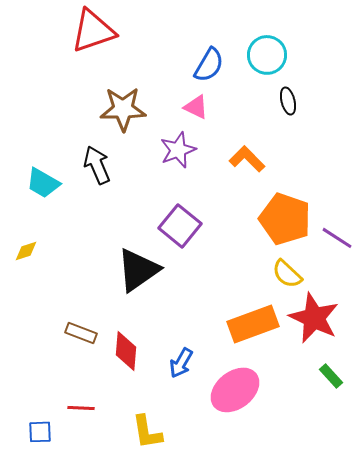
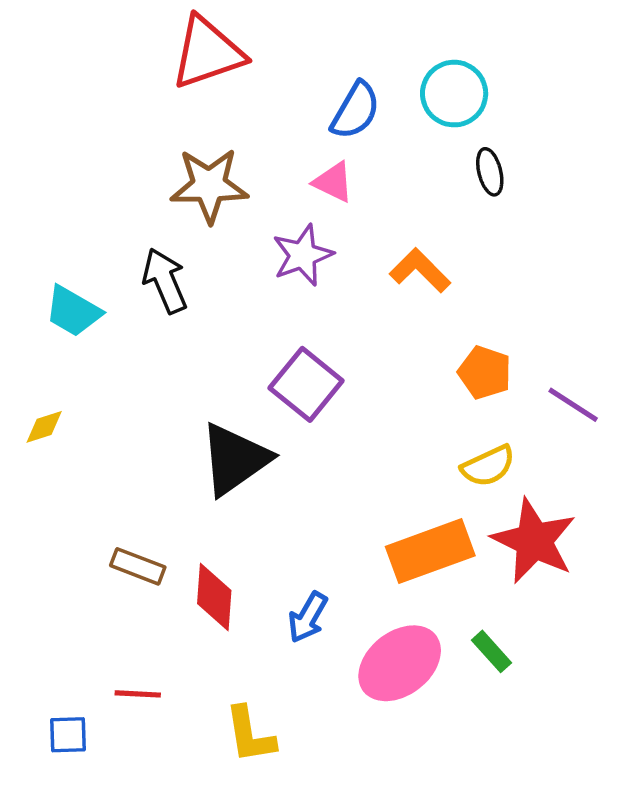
red triangle: (93, 31) -> (207, 53), moved
orange pentagon: (285, 219) -> (485, 372), size x0.6
yellow semicircle: (287, 274) -> (488, 466), turned -68
green rectangle: (331, 376) -> (491, 651), moved

